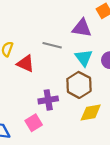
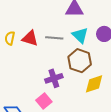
gray line: (52, 45) -> (54, 38), moved
red triangle: (26, 64) -> (30, 38), moved

